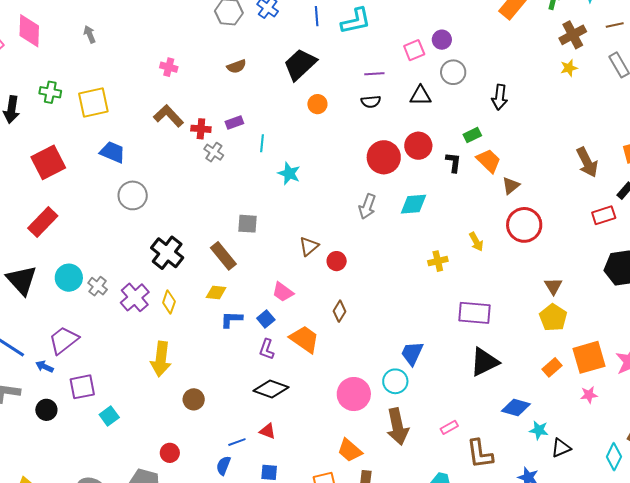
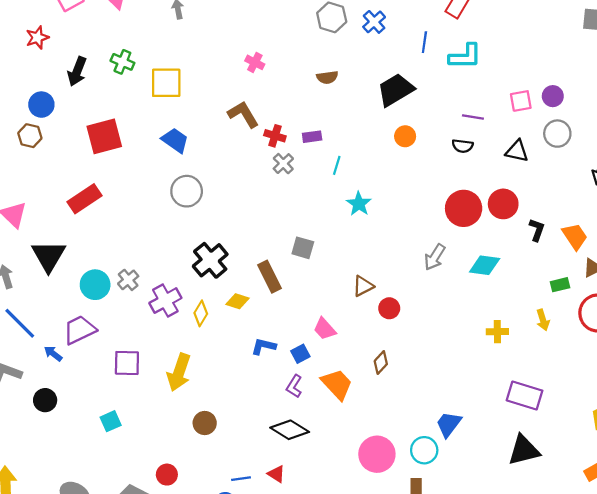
green rectangle: (472, 135) -> (560, 285), moved
cyan circle: (69, 278) -> (95, 285), moved
yellow diamond: (216, 293) -> (238, 301), moved
purple square: (82, 387) -> (127, 363), moved

